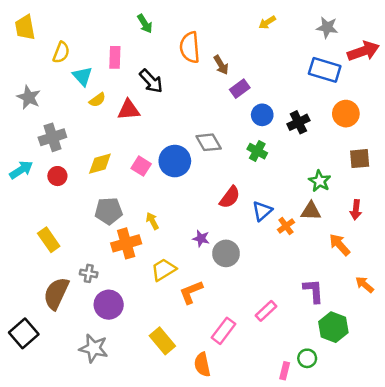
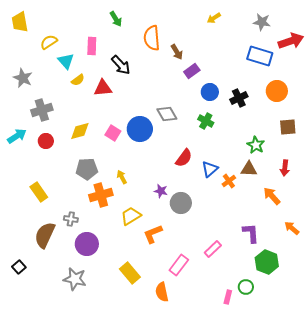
yellow semicircle: (61, 52) -> (49, 42), turned -144
black square: (24, 333) -> (19, 267), size x0.6

